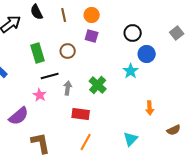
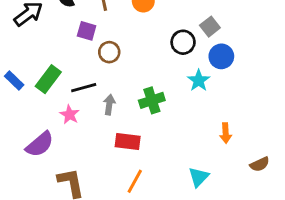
black circle: (133, 33) -> (183, 42), moved
gray square: (177, 33) -> (210, 27), moved
purple square: (92, 36) -> (87, 31), moved
green rectangle: (38, 53) -> (48, 79), moved, turned 54
green cross: (98, 85) -> (152, 100), turned 30

